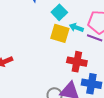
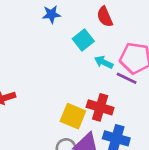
yellow square: (60, 33) -> (73, 116), moved

